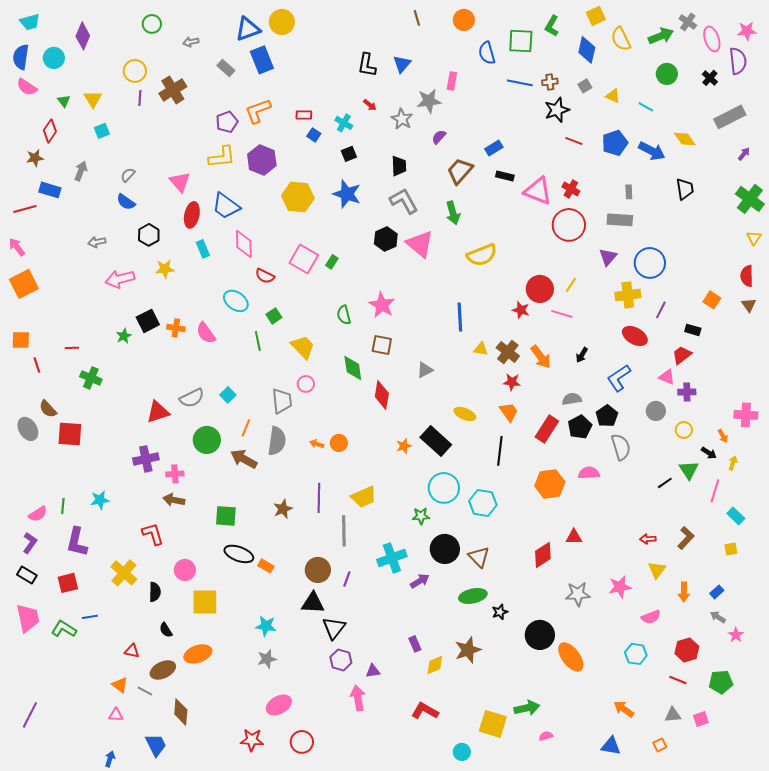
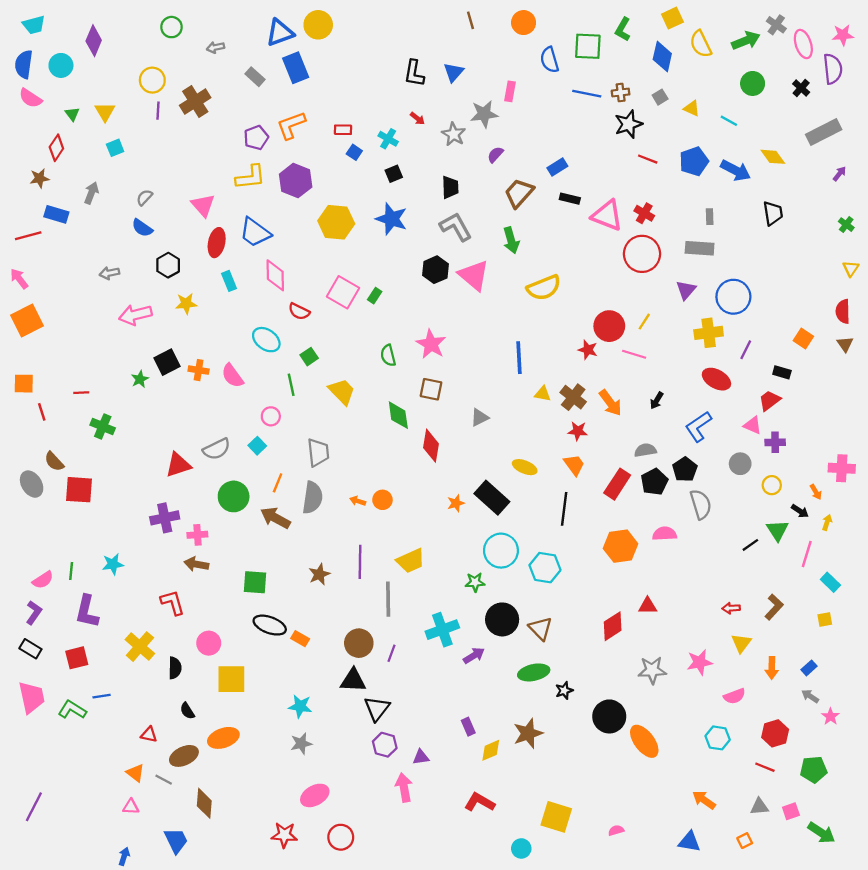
green cross: (750, 199) -> (846, 225), size x0.5
pink circle: (306, 384) -> (271, 416), moved
green arrow: (527, 708) -> (821, 833), moved, turned 45

